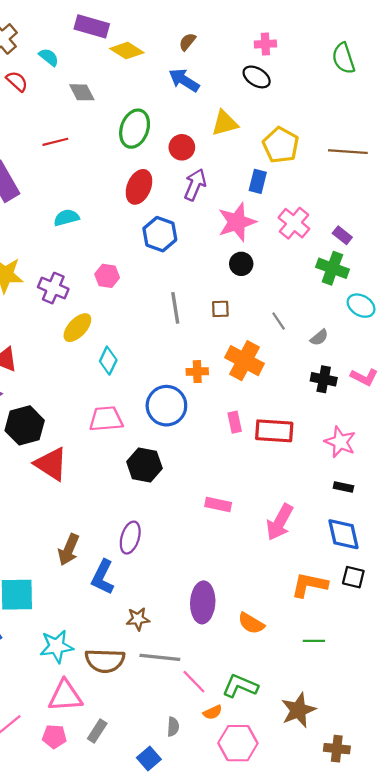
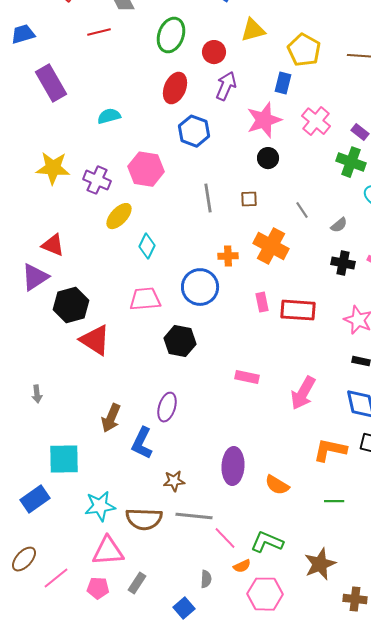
red line: (55, 142) -> (99, 32), moved
pink hexagon: (107, 276) -> (146, 169), size x1.6

